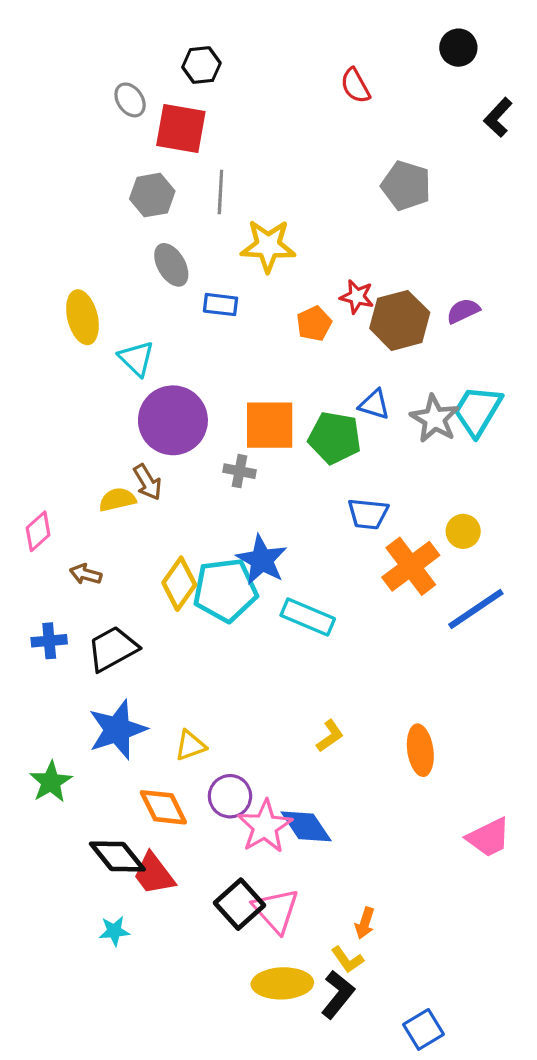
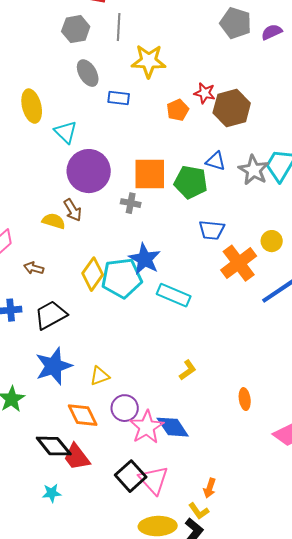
purple semicircle: (463, 311) -> (272, 32), moved
yellow semicircle: (117, 500) -> (54, 221), turned 30
orange ellipse: (420, 750) -> (245, 399), moved, size x0.7

